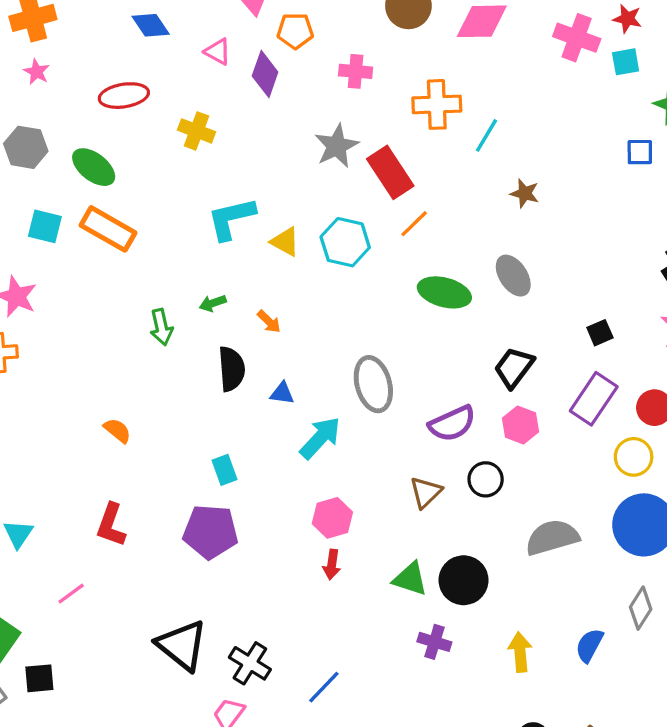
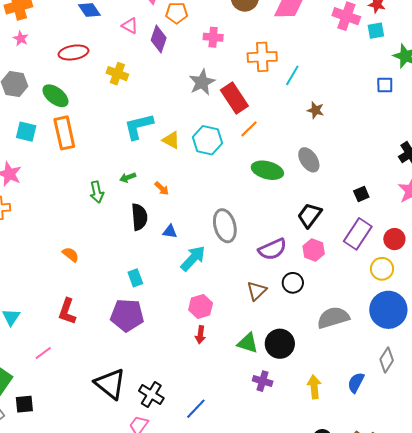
orange rectangle: (108, 229) -> (64, 133), turned 48

